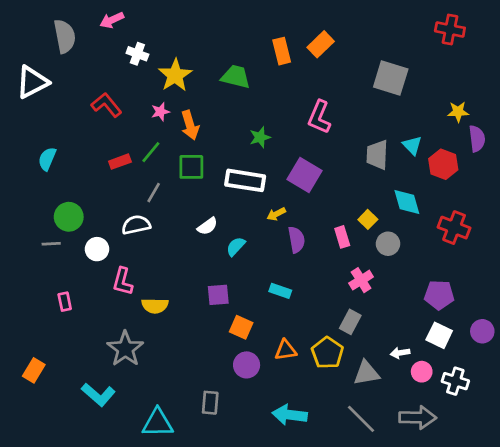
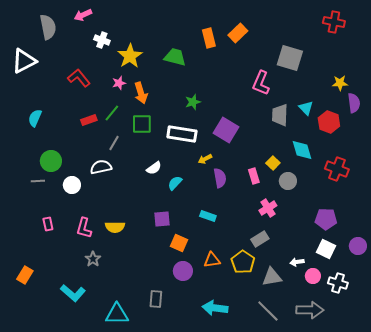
pink L-shape: (319, 117) -> (261, 83), moved
pink L-shape: (123, 281) -> (84, 228), moved
gray rectangle: (350, 322) -> (260, 239), turned 30
gray star: (125, 349) -> (93, 259), size x0.6

